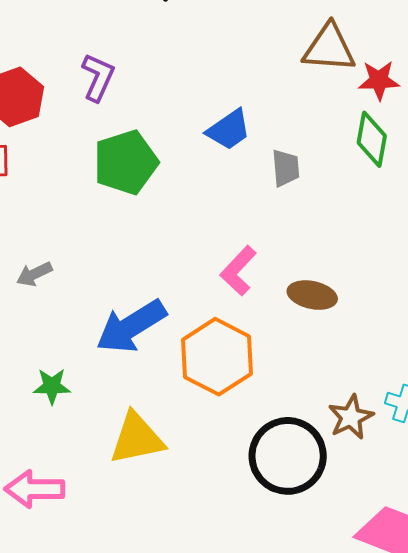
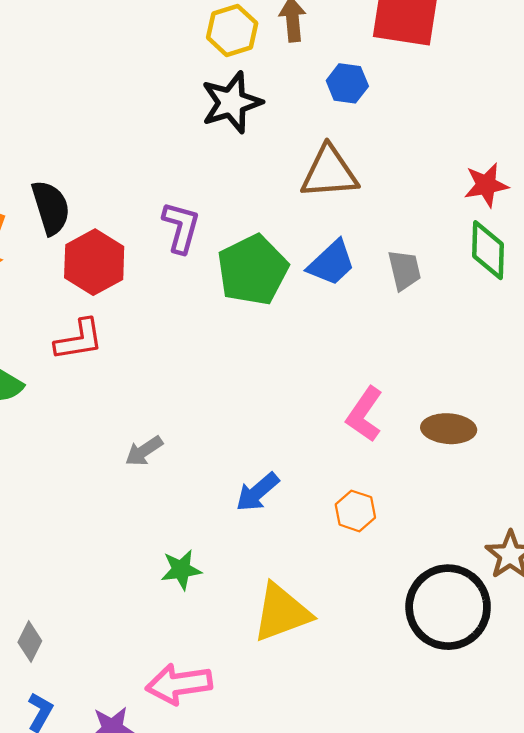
brown triangle: (329, 48) -> (329, 172), moved
green pentagon: (126, 162) -> (253, 270), moved
gray trapezoid: (286, 168) -> (404, 270), moved
blue arrow: (131, 326) -> (257, 492), size x0.6
orange hexagon: (217, 357) -> (355, 511), size x0.5

